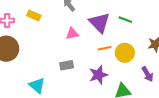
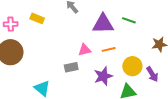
purple triangle: (99, 23) -> (103, 24), turned -45
pink triangle: (72, 34) -> (85, 50), moved
yellow circle: (125, 53) -> (132, 66), moved

